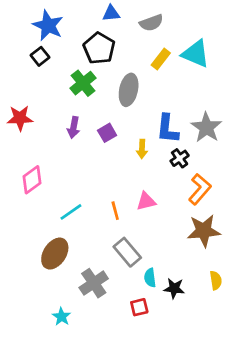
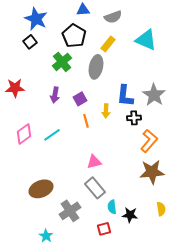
yellow rectangle: (161, 59) -> (108, 44), moved
black cross: (180, 158) -> (134, 118), turned 32
pink triangle: (146, 201) -> (94, 162), moved
orange line: (115, 211) -> (86, 121), moved
cyan line: (71, 212) -> (52, 135), moved
brown ellipse: (55, 254) -> (41, 189), turned 35

